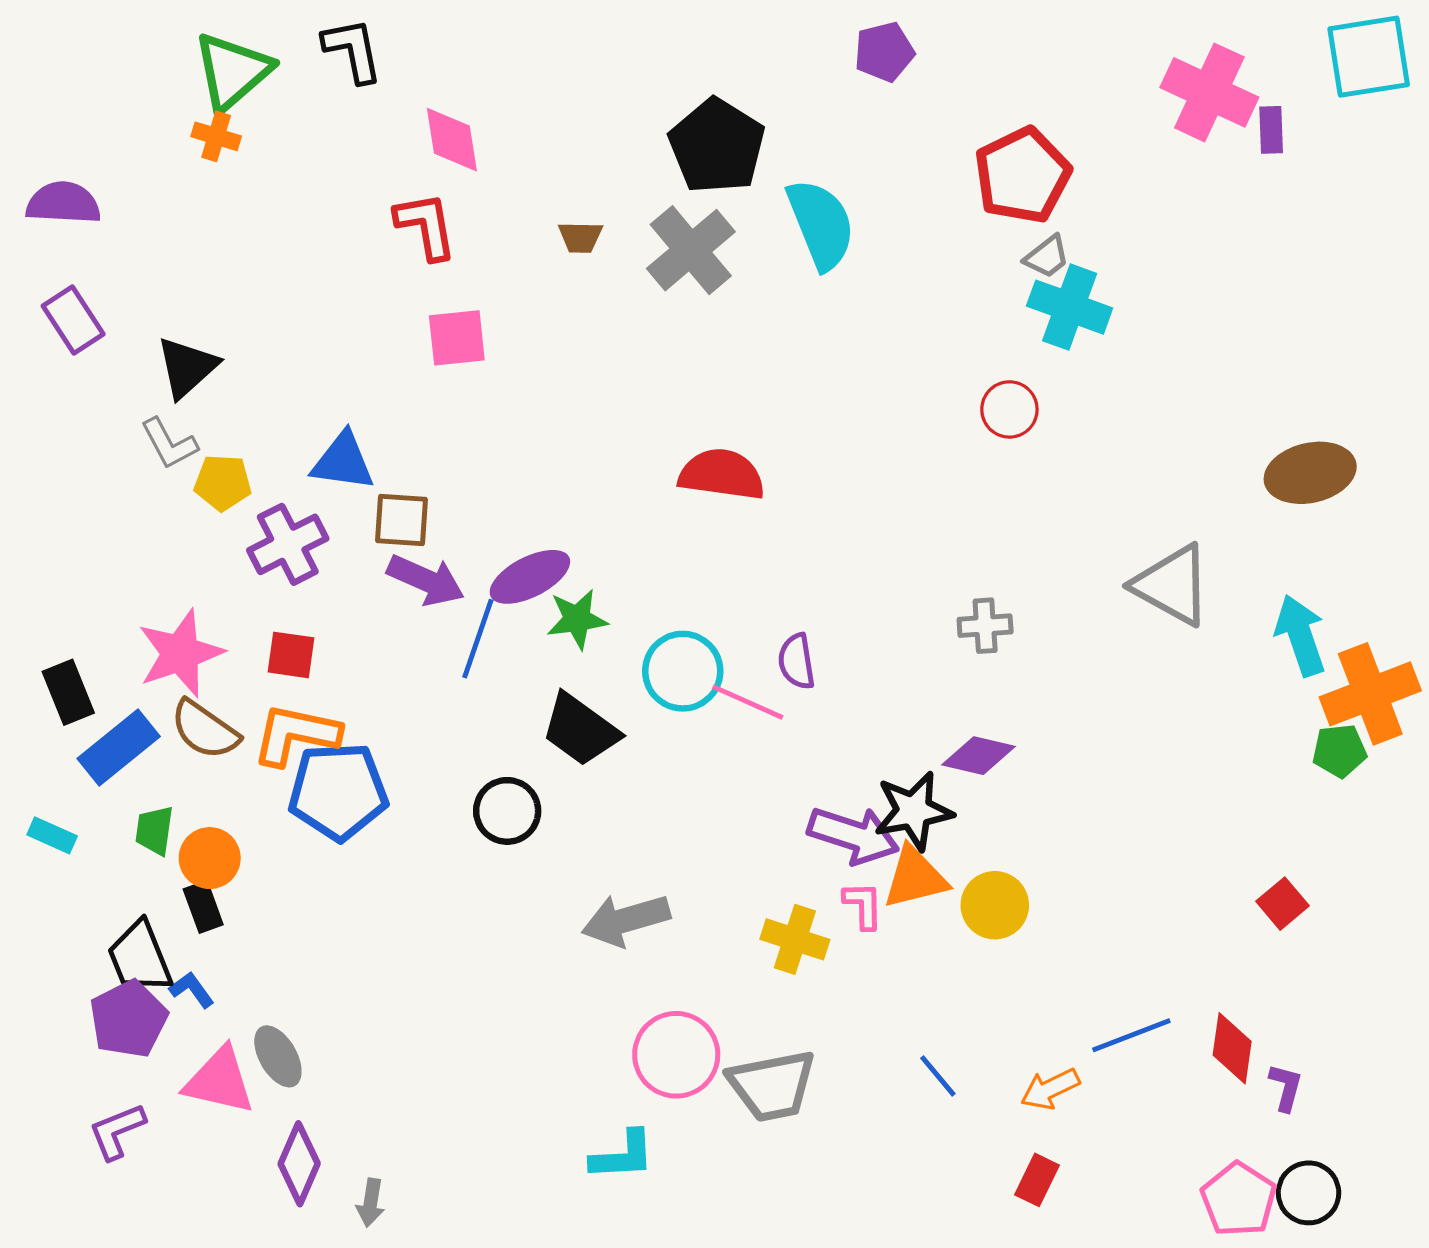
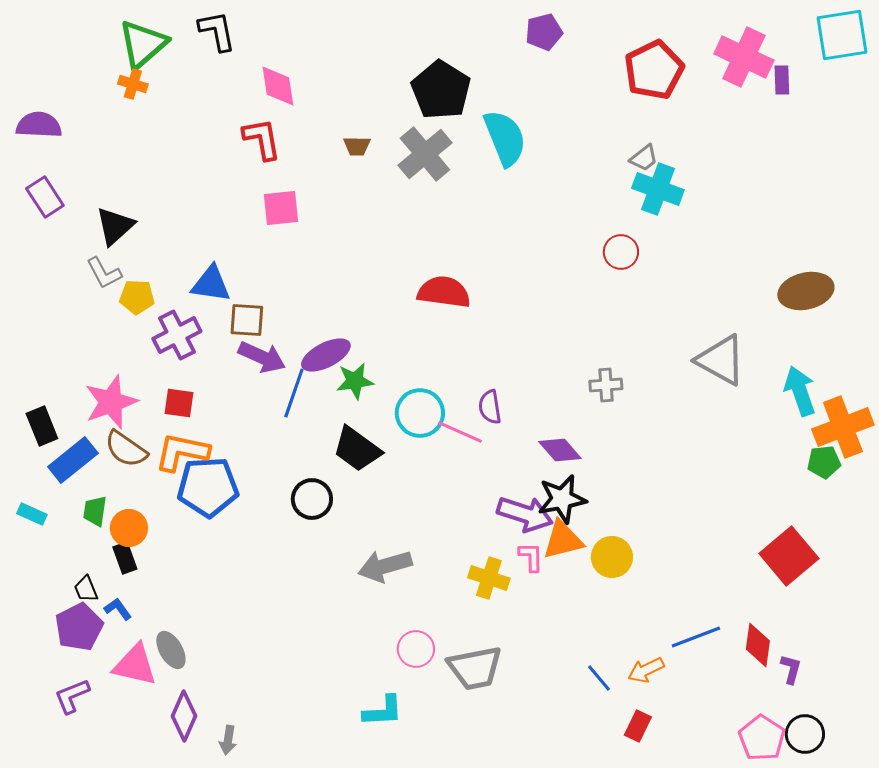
red pentagon: (1022, 175) -> (654, 70), moved
purple diamond: (979, 756) -> (560, 450), moved, turned 36
red square: (1283, 904) -> (789, 556), size x1.8
black trapezoid: (140, 957) -> (86, 589), size x0.6
pink circle: (676, 1055) -> (416, 649), size x0.7
blue line: (938, 1076) -> (599, 678), moved

